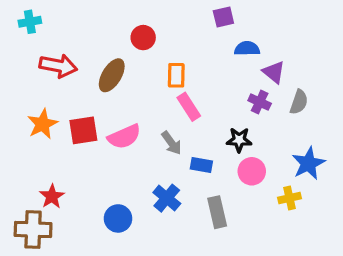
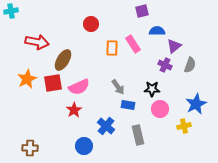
cyan cross: (30, 22) -> (11, 11), moved
purple triangle: (274, 72) -> (174, 46), turned 42
brown ellipse: (112, 75) -> (63, 60), moved
pink rectangle: (189, 107) -> (133, 44), moved
gray arrow: (172, 143) -> (118, 87), moved
red star: (52, 196) -> (74, 110), moved
blue circle: (118, 218) -> (84, 146), moved
brown cross: (33, 229) -> (30, 148), moved, size x0.7

